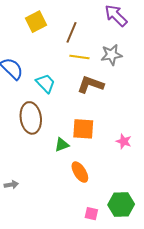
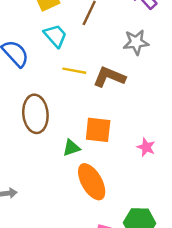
yellow line: (79, 57) -> (74, 71), moved
cyan trapezoid: (45, 83) -> (55, 36), moved
orange ellipse: (80, 172) -> (92, 182), size x1.4

